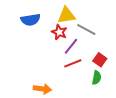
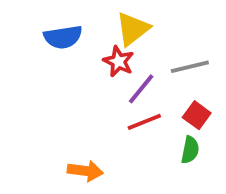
yellow triangle: (67, 15) -> (133, 29), turned -30
gray line: (86, 30) -> (190, 67), moved, turned -42

